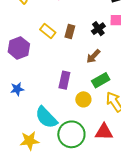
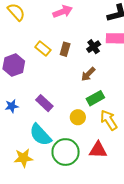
purple rectangle: (64, 80) -> (44, 103), moved, turned -60

